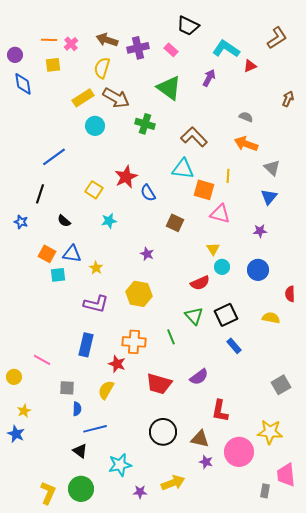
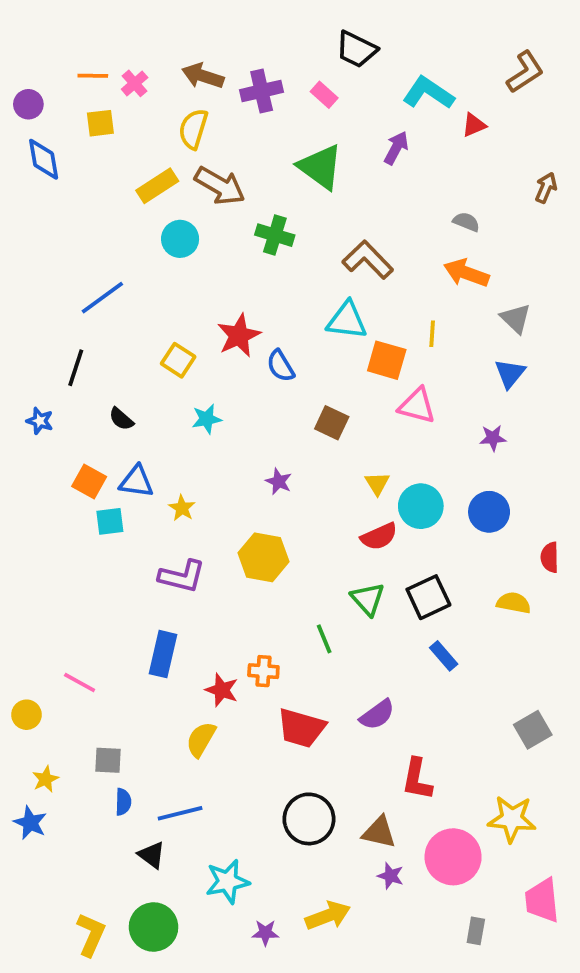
yellow triangle: (213, 249) -> (377, 483), moved
cyan circle: (222, 267) -> (421, 506), size x1.5
orange cross: (134, 342) -> (263, 671), moved, size x0.7
gray square: (67, 388) -> (108, 760), moved
blue semicircle: (77, 409) -> (123, 802), moved
gray rectangle: (265, 491) -> (476, 931), moved

